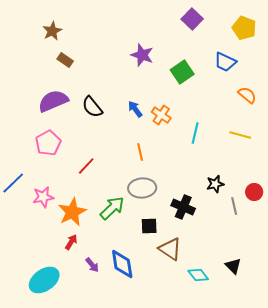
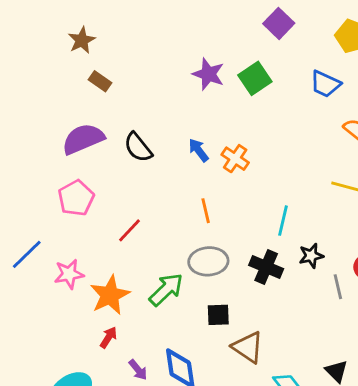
green square: (182, 72) -> (255, 78), moved
cyan line: (195, 133) -> (283, 221), moved
black cross: (183, 207) -> (266, 267), moved

